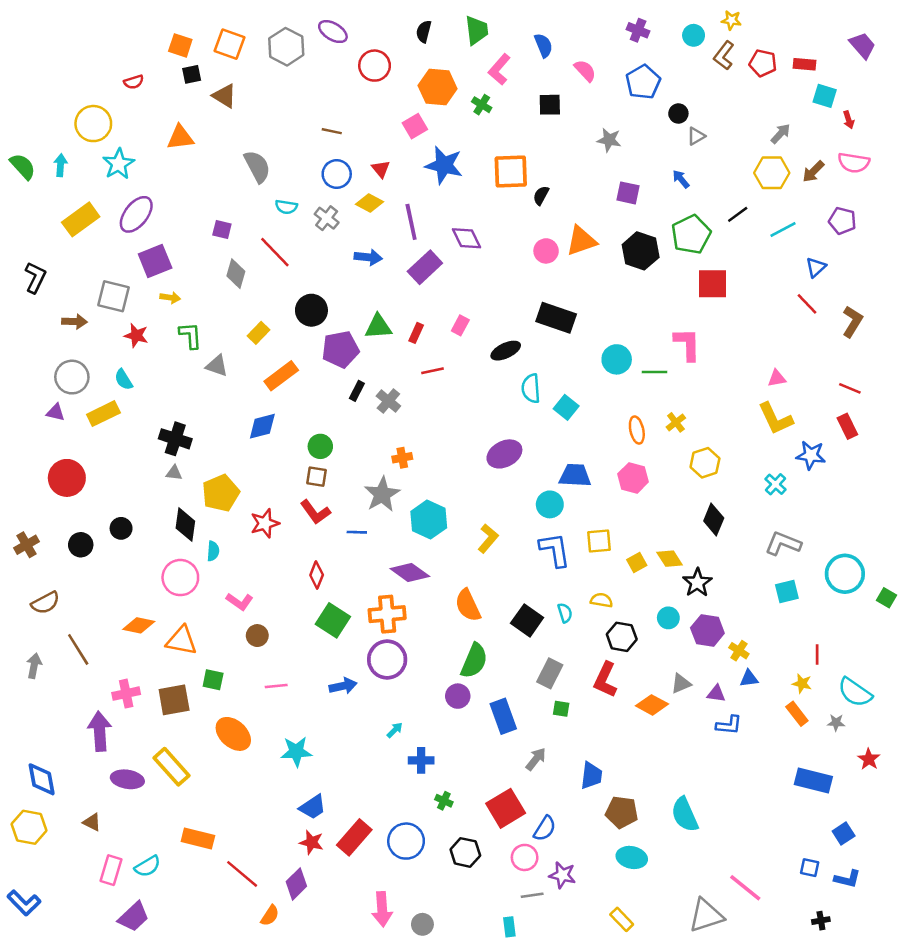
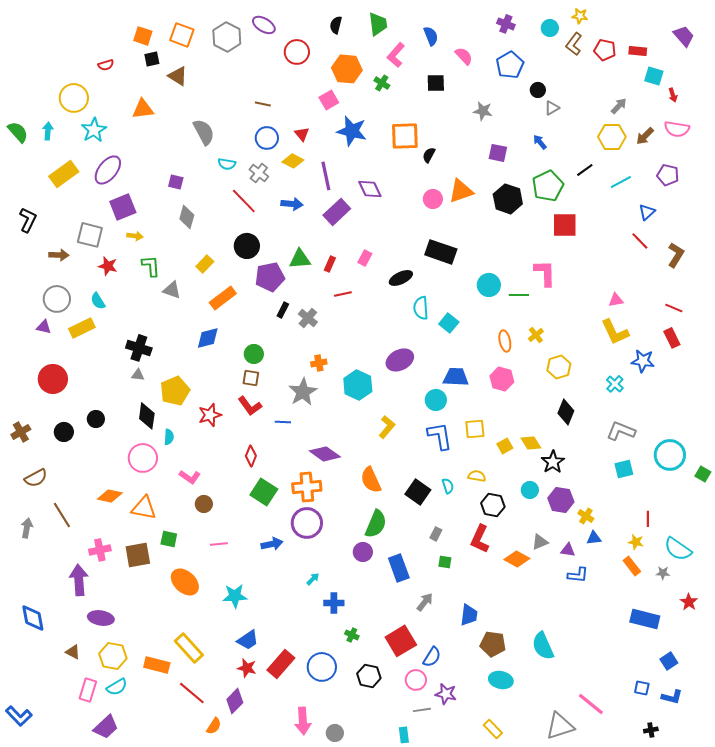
red line: (275, 252) -> (244, 201), moved
cyan hexagon: (429, 520) -> (358, 385), moved
gray rectangle: (550, 673) -> (436, 534), size x0.6
yellow rectangle: (171, 767) -> (189, 648), moved
yellow hexagon: (29, 827) -> (113, 656), moved

